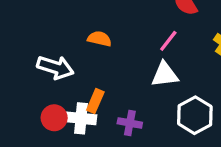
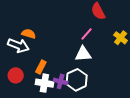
orange semicircle: (99, 39) -> (29, 34), moved
white hexagon: (195, 115) -> (77, 80), moved
white cross: (81, 118) -> (44, 83), moved

